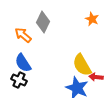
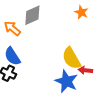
gray diamond: (43, 22) -> (32, 15), turned 40

